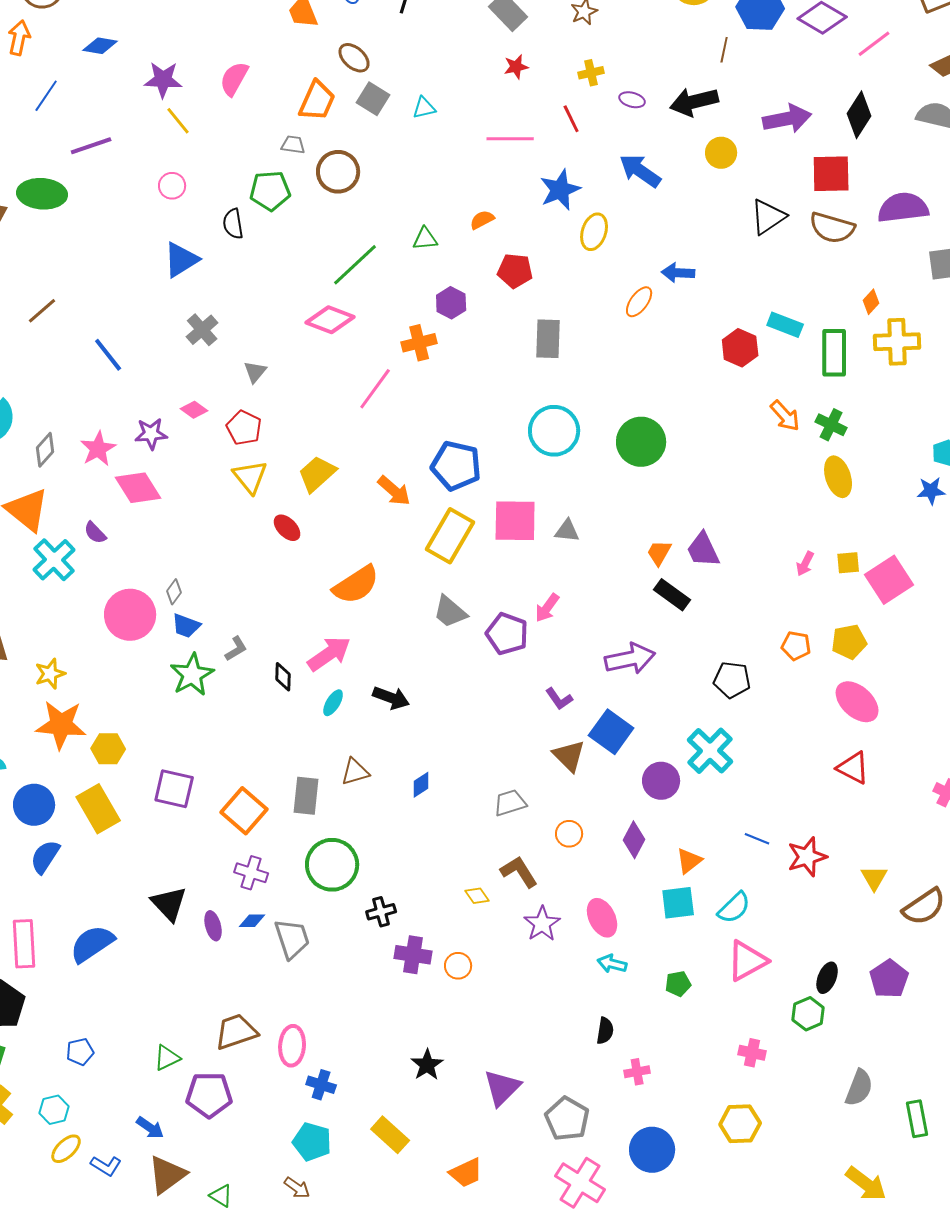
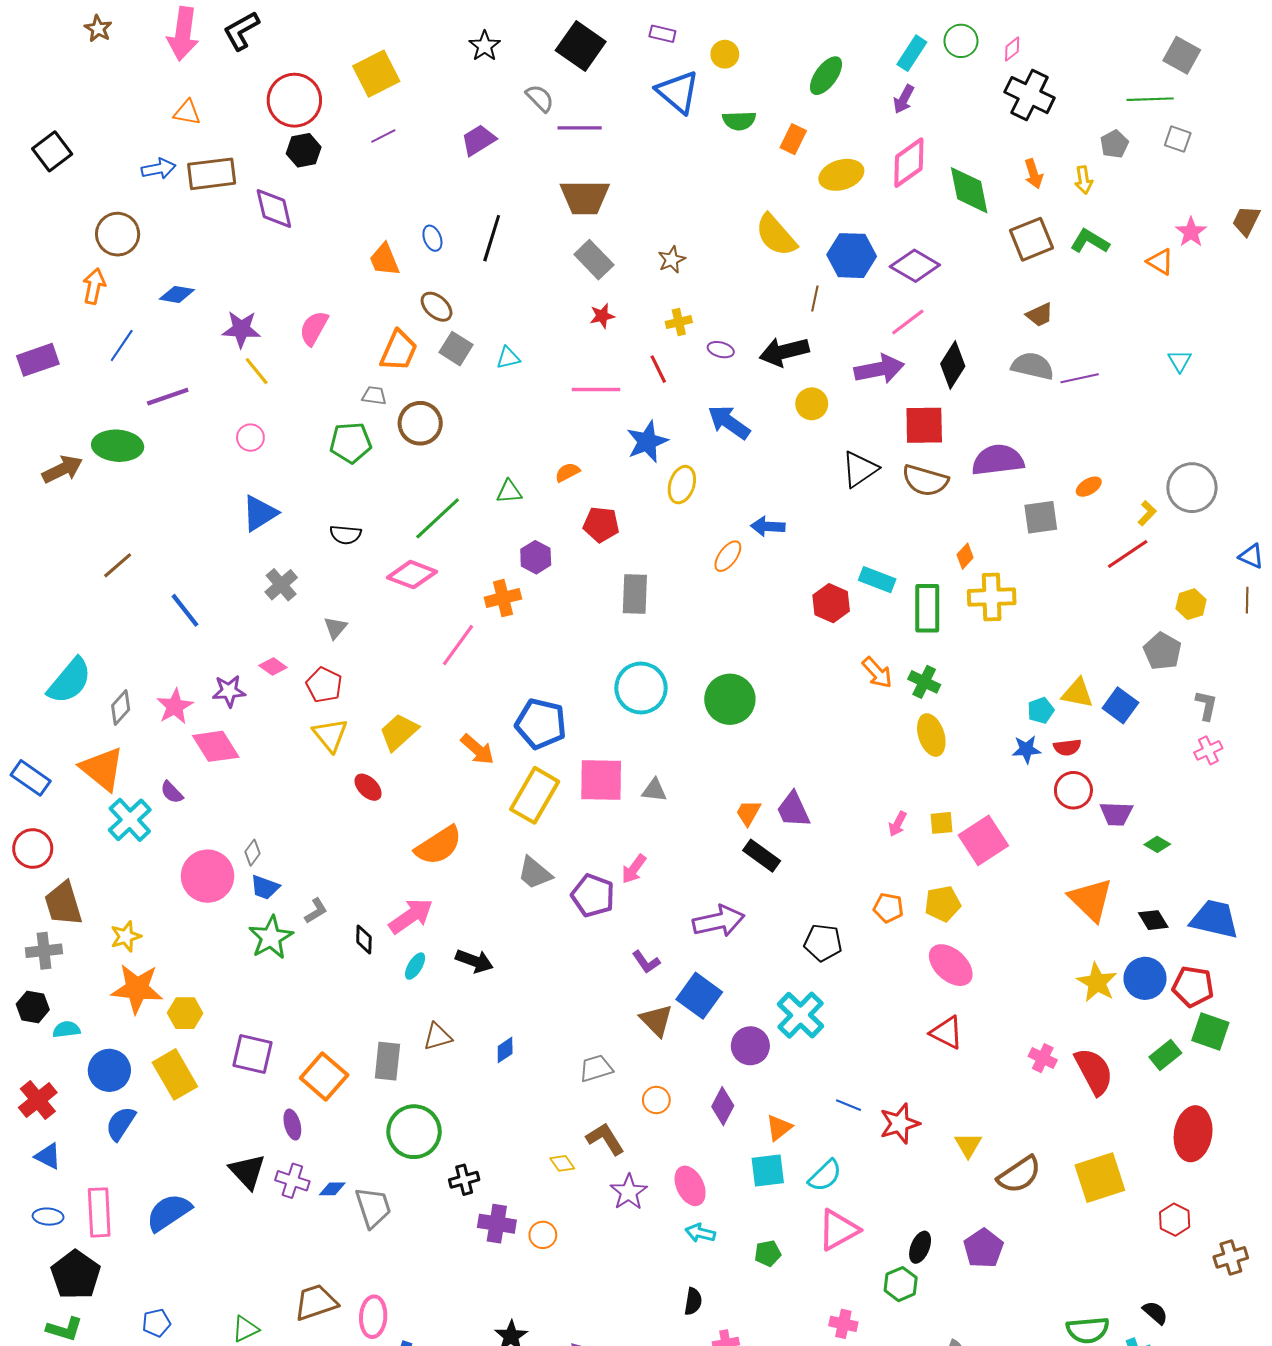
pink line: (874, 44) -> (908, 322), moved
black semicircle: (233, 224) -> (346, 535), moved, turned -76
purple cross: (251, 873) -> (292, 1181), moved
purple ellipse: (213, 926) -> (292, 1125), moved

